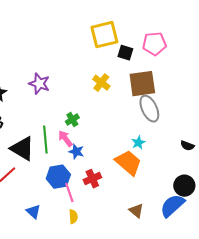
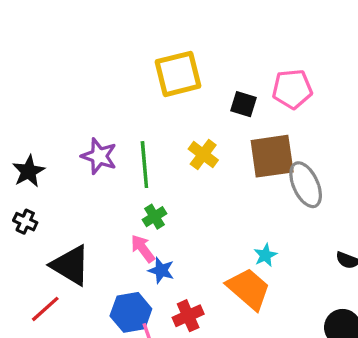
yellow square: (104, 35) -> (178, 74), moved
gray ellipse: (149, 109) -> (306, 185), moved
green line: (45, 140) -> (144, 165), moved

